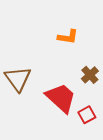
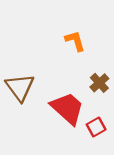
orange L-shape: (68, 37) -> (75, 41), turned -115

